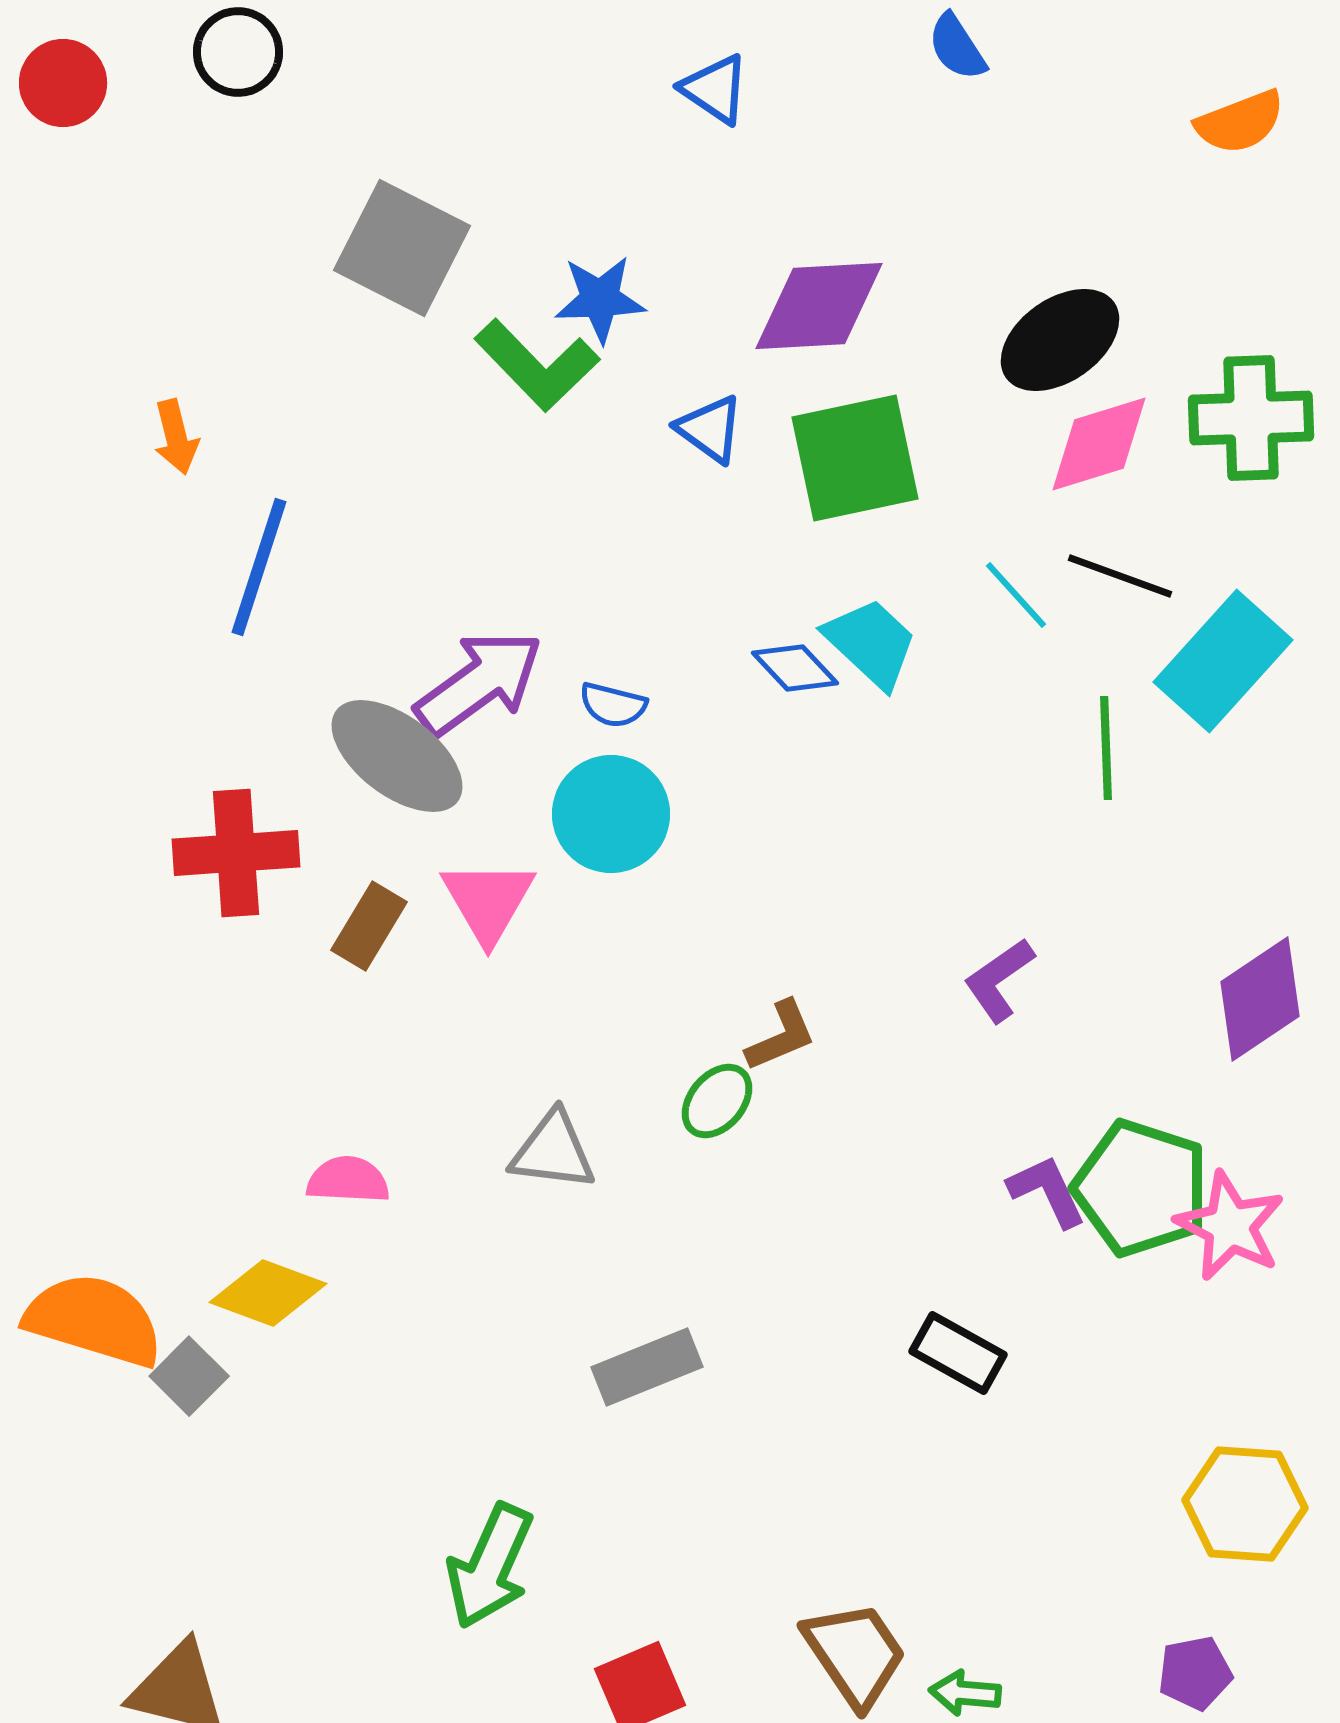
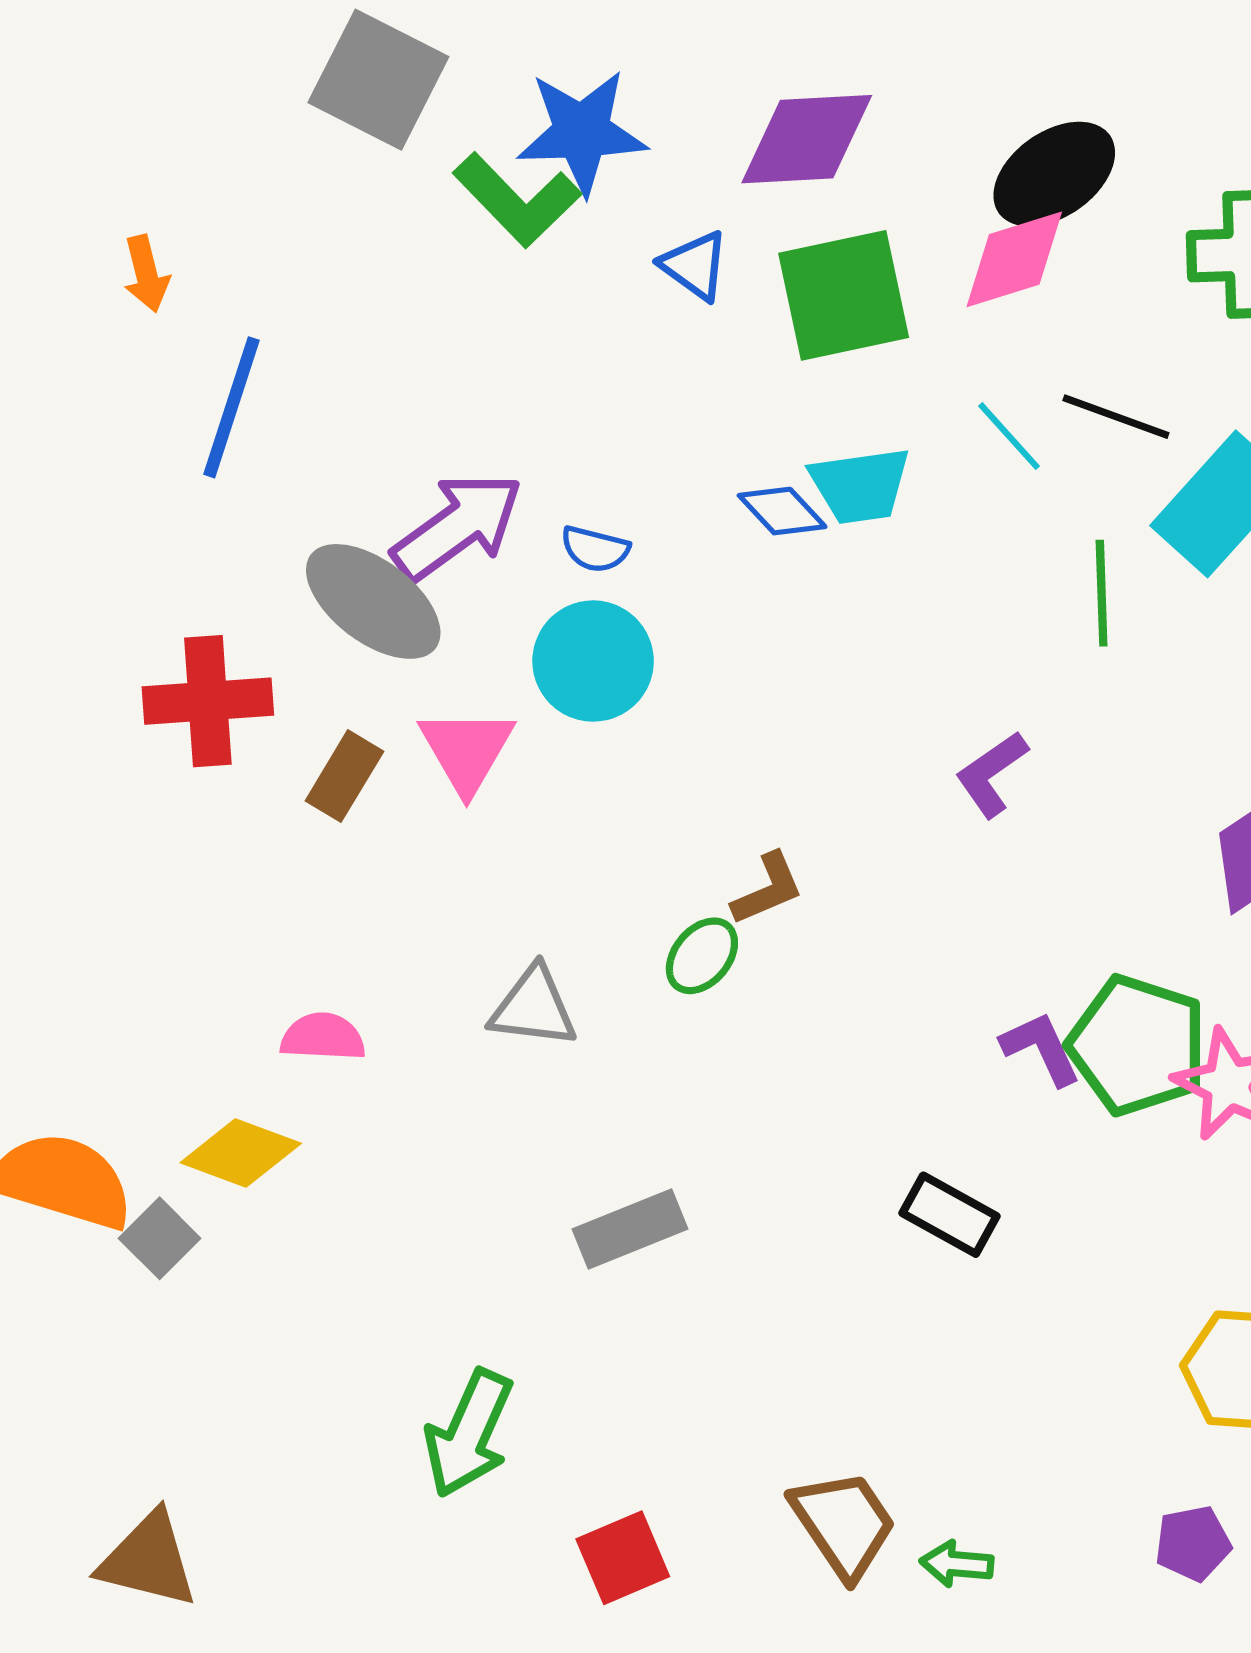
blue star: (600, 299) -> (582, 132), size x1.4
pink diamond: (1099, 444) -> (1014, 259), moved
cyan trapezoid: (871, 643) -> (860, 485), turned 129
purple L-shape: (999, 980) -> (992, 774), moved

